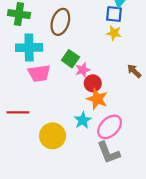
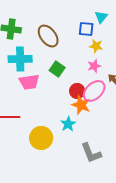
blue square: (114, 14) -> (86, 29), moved
brown ellipse: (60, 22) -> (48, 36), turned -55
pink star: (83, 70) -> (94, 66), moved
pink ellipse: (110, 127) -> (94, 91), moved

